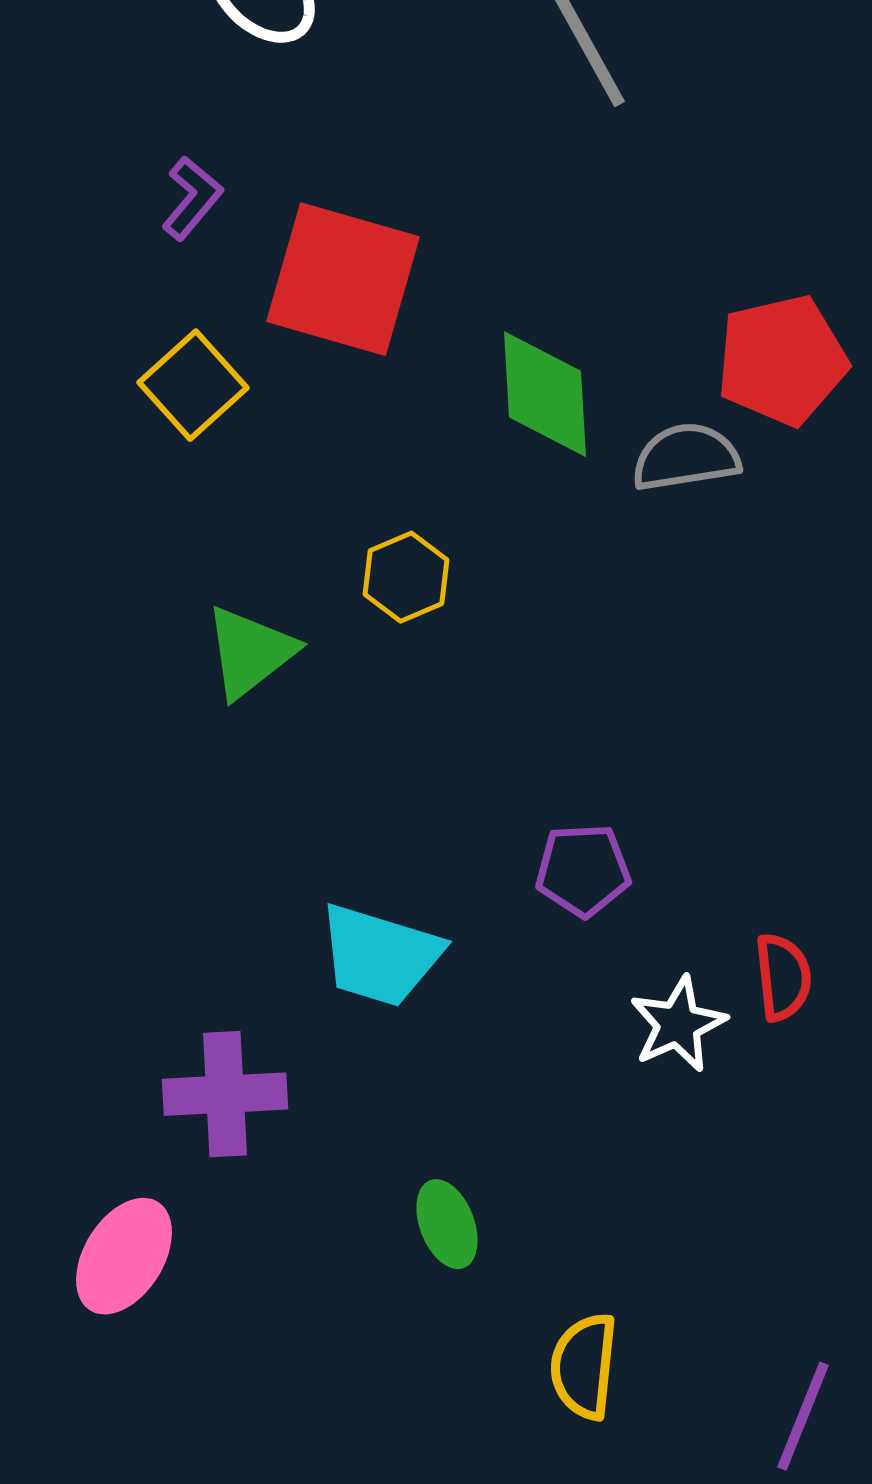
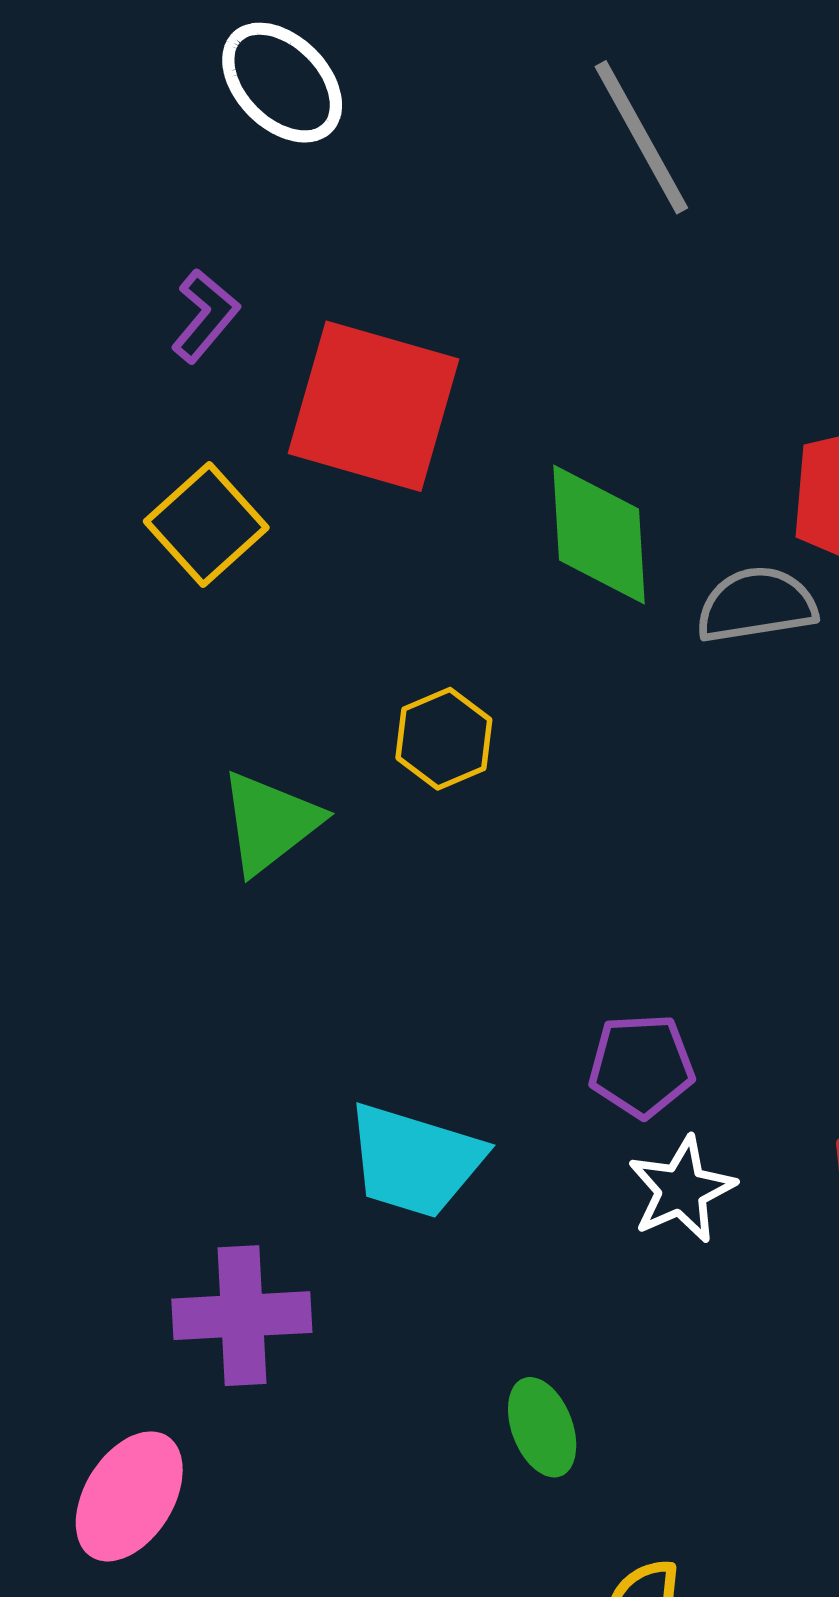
white star: (678, 1024) -> (682, 1190), moved
green ellipse: (447, 1224) -> (542, 1427), moved

